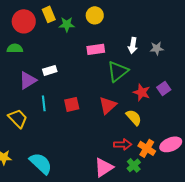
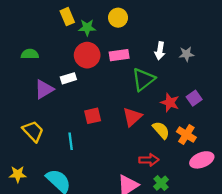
red circle: (24, 21) -> (87, 55), moved
cyan line: (44, 103) -> (71, 141), moved
orange cross: (147, 148) -> (186, 135), moved

